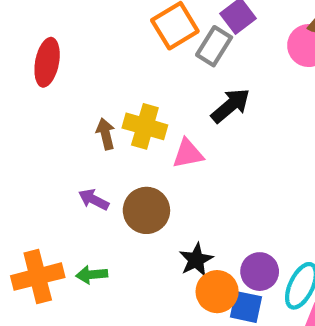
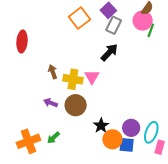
gray rectangle: (214, 46) -> (114, 25), moved
yellow cross: (145, 126) -> (73, 79), moved
pink triangle: (188, 154) -> (92, 77), turned -42
green arrow: (92, 275) -> (53, 138), turned -32

